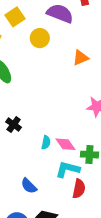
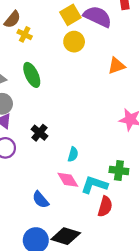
yellow square: (15, 17) -> (70, 15), moved
pink diamond: (65, 144) -> (68, 180), moved
blue semicircle: (29, 186) -> (41, 200), moved

